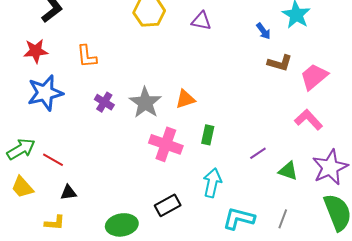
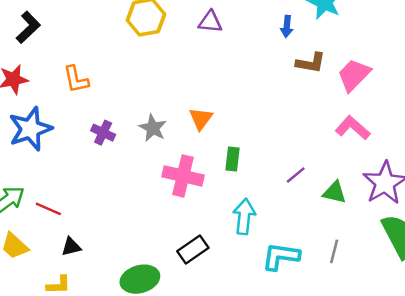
blue arrow: (263, 31) -> (287, 26), turned 48
orange triangle: (185, 99) -> (201, 119), turned -30
gray star: (145, 103) -> (153, 128), size x0.7

